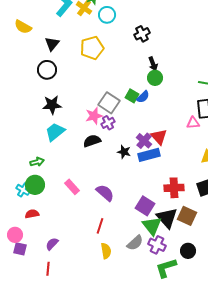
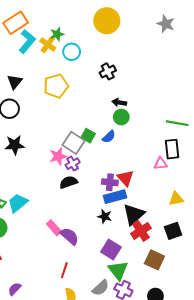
black arrow: (153, 64) -> (119, 103), turned 120
green square: (132, 96) -> (88, 136), moved
cyan trapezoid: (55, 132) -> (18, 203), moved
black semicircle: (92, 141) -> (68, 182), moved
purple cross: (144, 141) -> (110, 182), turned -35
black star: (124, 152) -> (105, 216), moved
pink rectangle: (72, 187) -> (54, 228), moved
red cross: (174, 188) -> (141, 231), turned -30
black triangle: (167, 218) -> (134, 214), moved, turned 30

